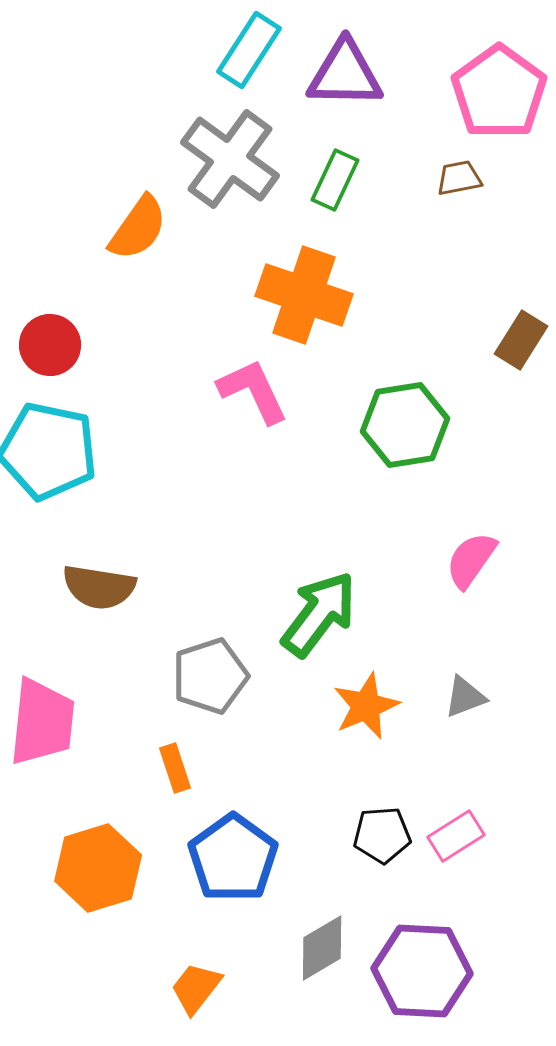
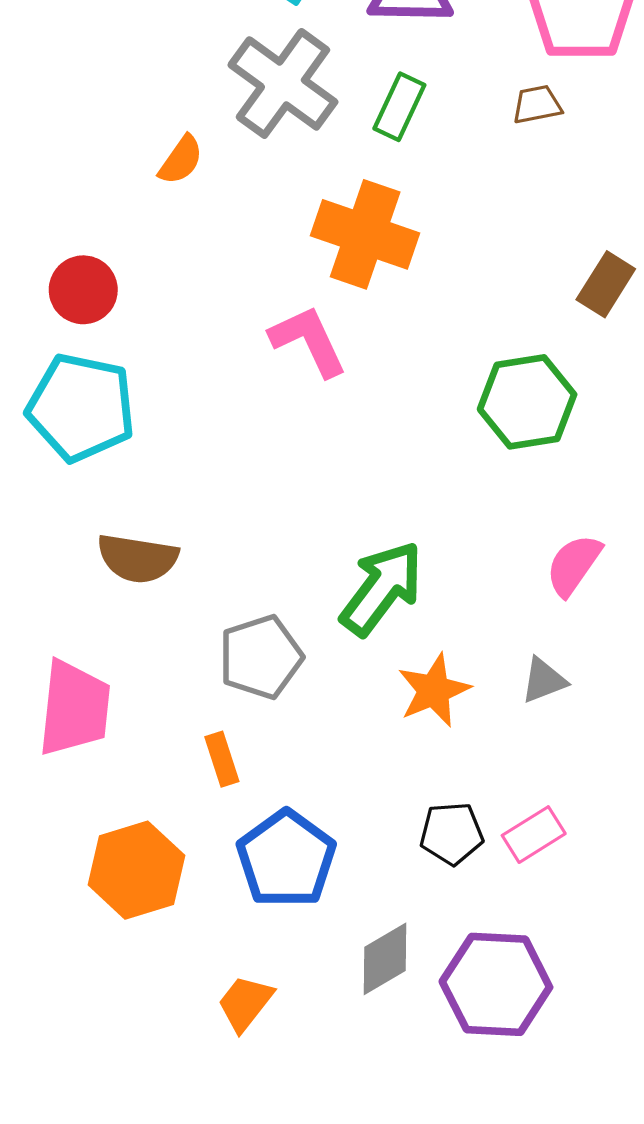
orange semicircle: (138, 228) -> (181, 160), size x0.7
green hexagon: (405, 425) -> (527, 402), moved
pink semicircle: (471, 560) -> (574, 565), moved

